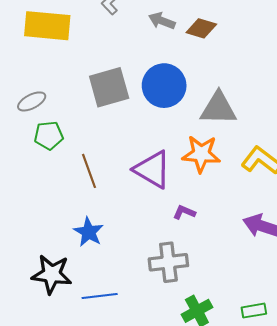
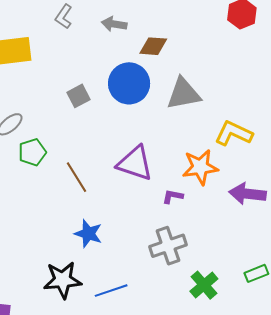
brown diamond: (201, 28) -> (153, 46), moved
gray square: (109, 87) -> (79, 96), size x0.6
orange star: (201, 154) -> (200, 167), moved

